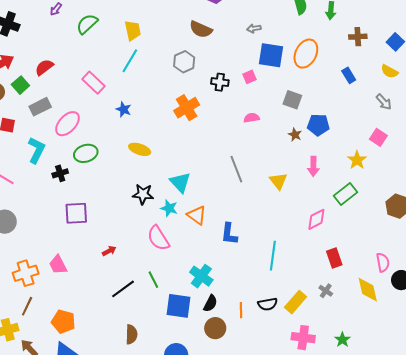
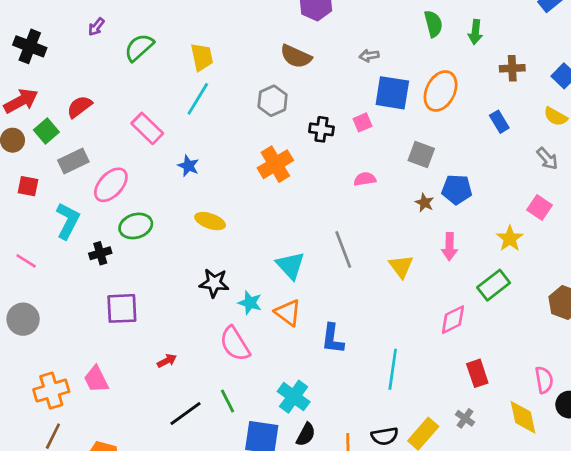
cyan triangle: (180, 182) -> (290, 265), moved

